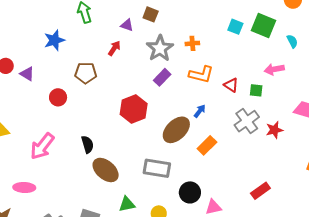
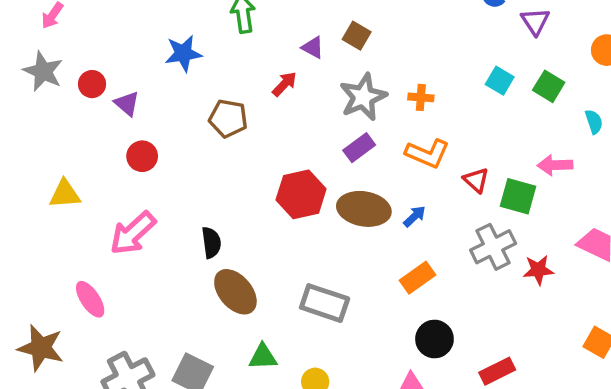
green square: (263, 25) -> (549, 86), size x0.7
green square: (256, 90) -> (518, 196), size x1.5
red circle: (58, 97) -> (142, 156), moved
brown ellipse: (176, 130) -> (364, 209), moved, turned 44
pink ellipse: (24, 187) -> (90, 299), turned 45
black circle: (190, 192) -> (434, 339), moved

